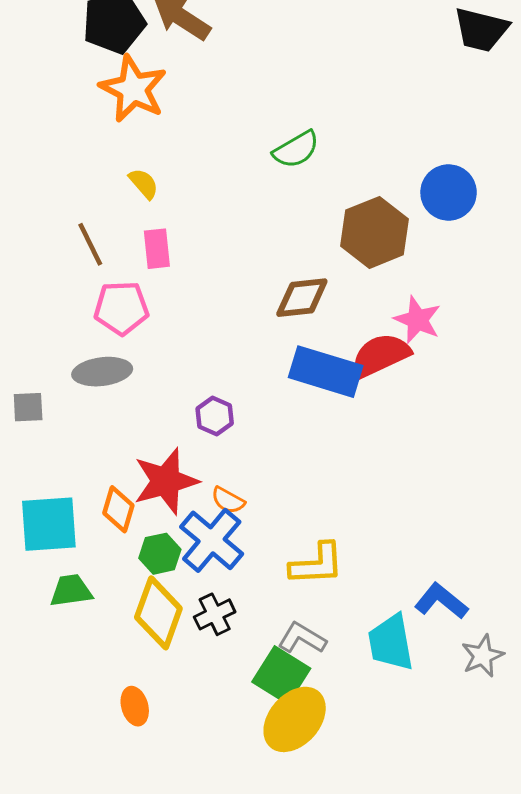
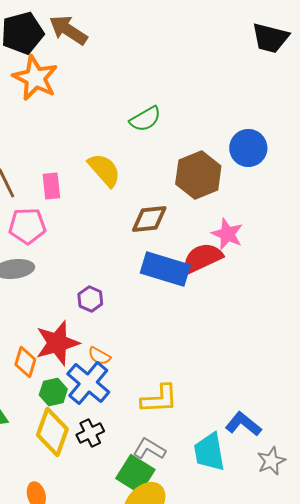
yellow semicircle: (144, 184) -> (104, 170), moved, size x1.6

